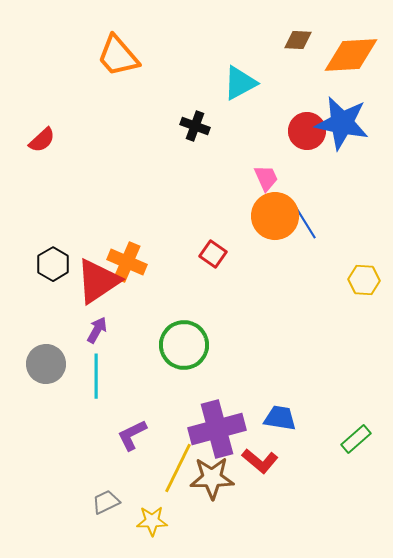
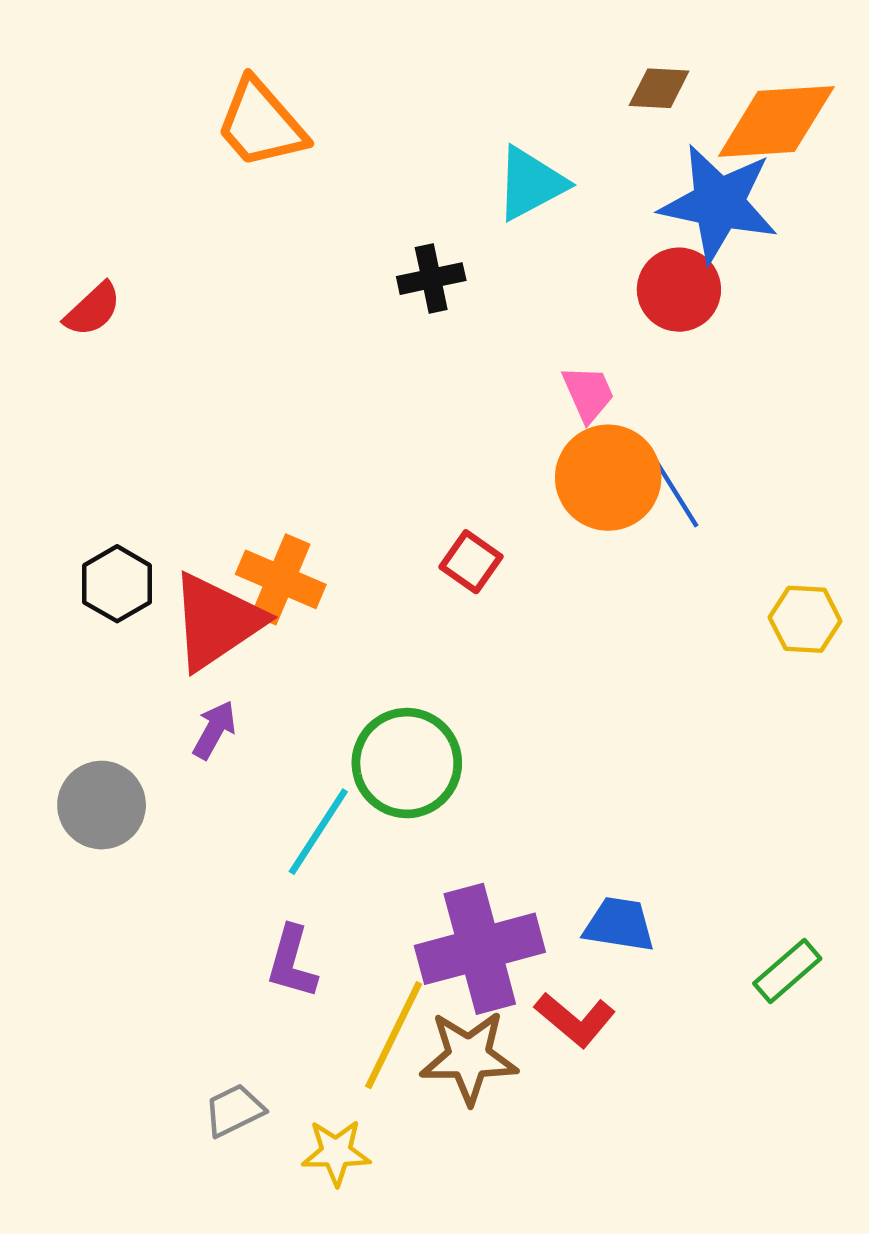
blue star: (342, 123) -> (719, 203), moved
black cross: (195, 126) -> (431, 279), turned -32
cyan line: (96, 376) -> (318, 832), moved, turned 33
purple L-shape: (132, 435) -> (292, 962), turned -48

